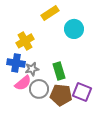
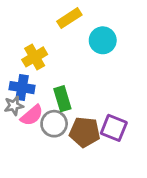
gray star: (32, 69) -> (14, 106), moved
green rectangle: (59, 71) -> (62, 99), moved

